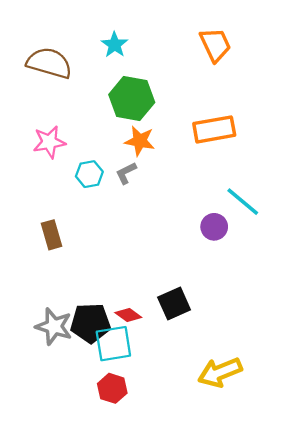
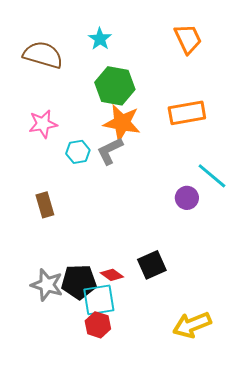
orange star: (140, 141) -> (122, 123), size x1.4
gray L-shape: (126, 173) -> (110, 151), size x1.4
red hexagon: (112, 388) -> (98, 325), moved

